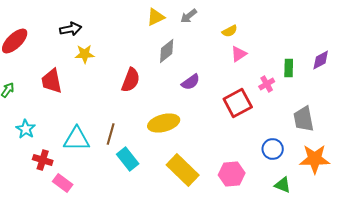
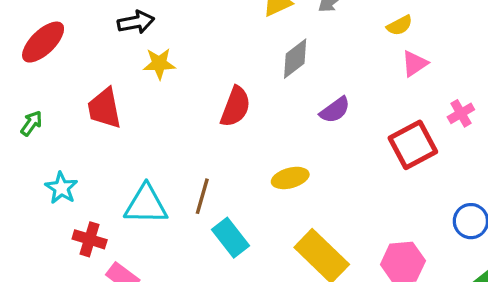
yellow ellipse: (164, 123) -> (290, 178), size x0.7

